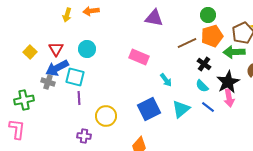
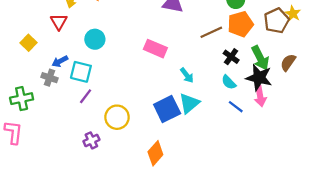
red triangle: (56, 49) -> (59, 22), moved
green arrow: (234, 52) -> (260, 58), moved, turned -115
blue arrow: (57, 68) -> (60, 61), size x0.6
black star: (228, 82) -> (259, 78), turned -30
purple line: (79, 98) -> (86, 96), turned 40
cyan triangle: (181, 109) -> (189, 103), moved
purple cross: (84, 136) -> (91, 140), turned -32

